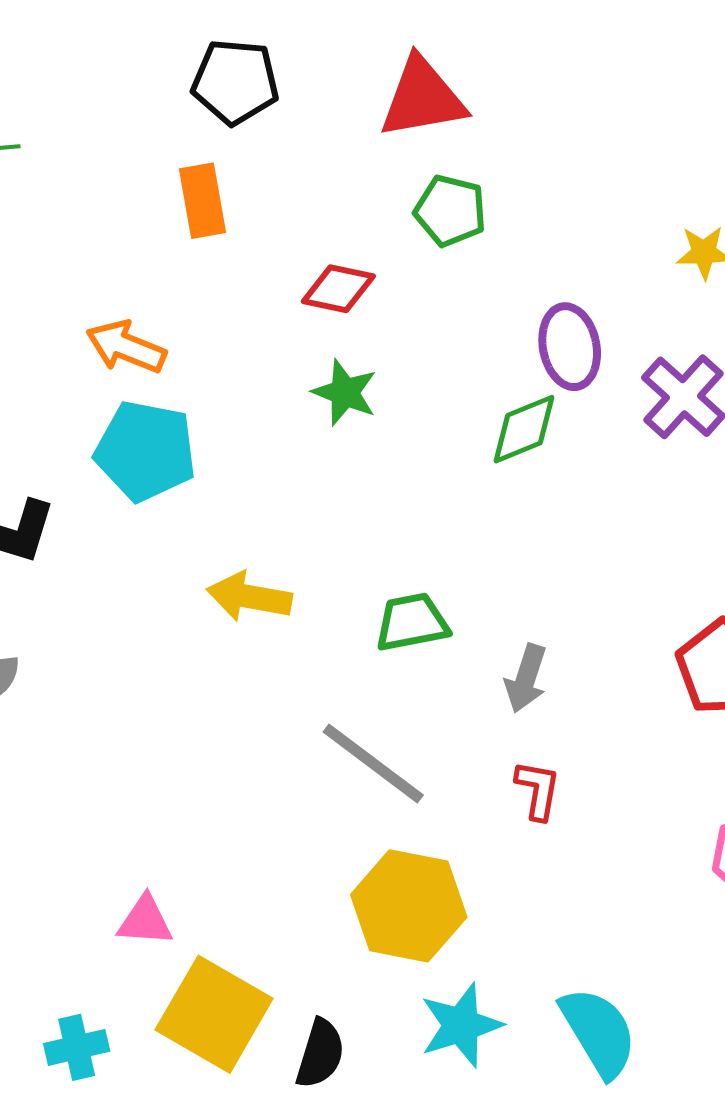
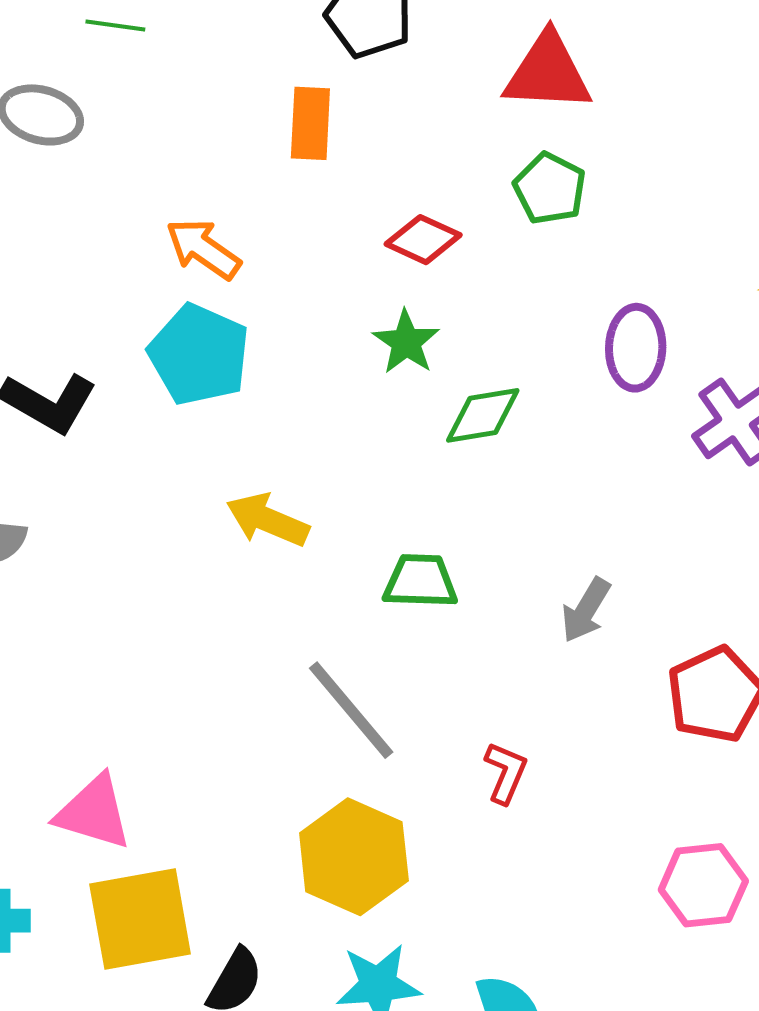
green diamond: (524, 429) -> (483, 415), moved
gray arrow: (526, 678) -> (586, 610), moved
pink triangle: (145, 921) -> (94, 812), size x1.4
yellow square: (214, 1014) -> (140, 919), turned 37

